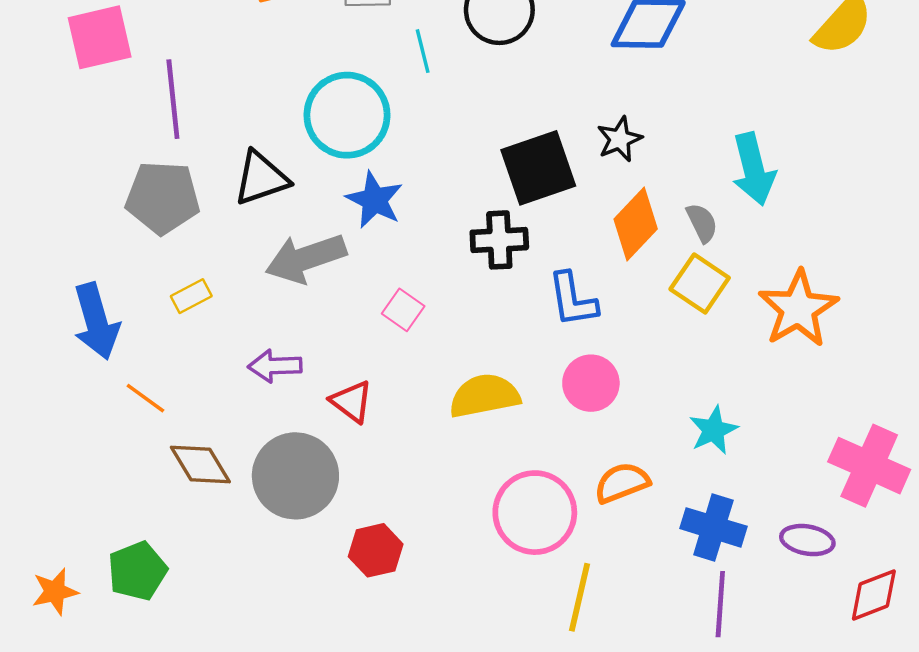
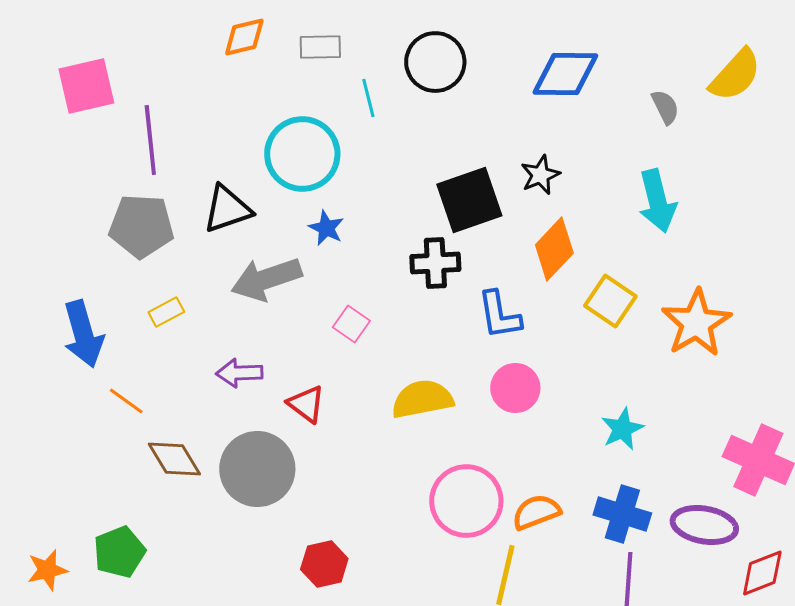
blue star: (374, 200) -> (326, 228), size x0.7
gray semicircle: (702, 223) -> (665, 107), moved
orange semicircle: (622, 483) -> (536, 512), moved
purple ellipse: (807, 540) -> (704, 525), size x1.4
red hexagon: (376, 550) -> (324, 564), moved

